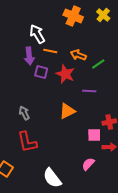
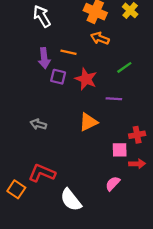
white arrow: (37, 34) -> (42, 16), moved
orange arrow: (78, 55) -> (100, 38), moved
gray arrow: (24, 113) -> (38, 124), turned -48
red L-shape: (27, 142) -> (42, 173), moved, turned 125

